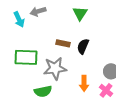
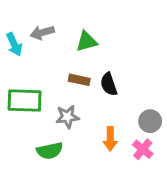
green triangle: (80, 13) -> (87, 41), moved, turned 42
black semicircle: (83, 46) -> (109, 84), turned -42
gray star: (55, 68) -> (67, 117), size x0.7

